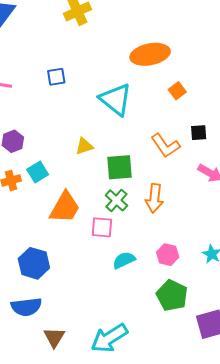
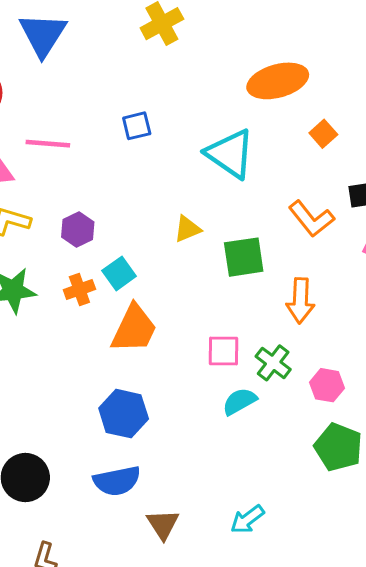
green cross: (116, 200) -> (273, 363), moved
orange trapezoid: (65, 207) -> (134, 329), moved
cyan semicircle: (124, 260) -> (239, 401), moved
cyan arrow: (109, 338) -> (247, 519), size x0.6

